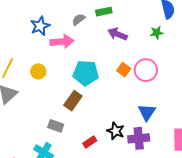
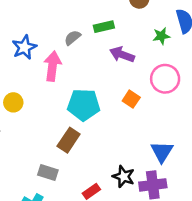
green star: (157, 33) -> (161, 36), moved
pink arrow: (62, 42) -> (52, 66), turned -75
pink circle: (146, 70) -> (165, 79), moved
yellow circle: (38, 71) -> (13, 102), moved

